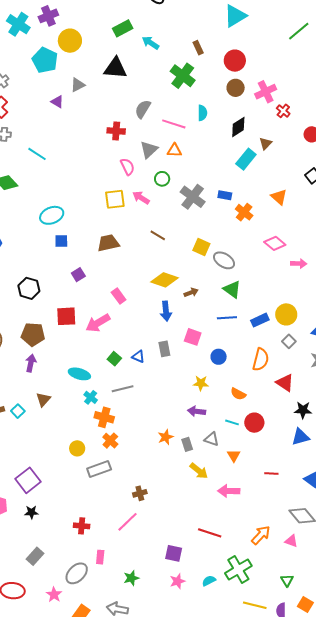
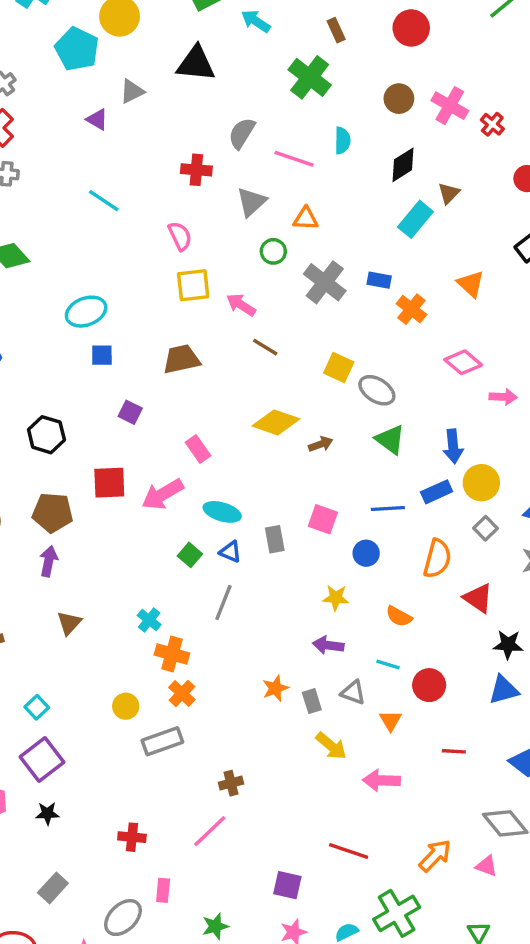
red circle: (235, 61) -> (411, 28), moved
pink cross: (266, 92) -> (450, 106), turned -35
red cross: (283, 111) -> (492, 124), moved
orange triangle: (174, 150) -> (306, 219), moved
cyan line: (37, 154) -> (104, 201), moved
pink semicircle: (127, 167) -> (180, 236), moved
pink arrow: (141, 198) -> (241, 305), moved
purple square: (78, 275) -> (130, 412), turned -32
blue arrow: (166, 311) -> (453, 446), moved
blue line: (227, 318) -> (388, 508), moved
cyan ellipse: (79, 374) -> (222, 512), moved
gray line: (123, 389) -> (223, 603), moved, turned -55
cyan square: (18, 411) -> (37, 707), moved
red circle: (254, 423) -> (429, 685), moved

